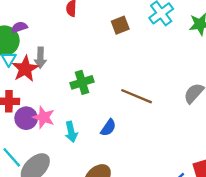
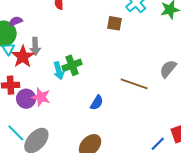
brown square: (120, 25) -> (114, 23), moved, turned 35
brown line: (137, 96) -> (134, 84), moved
cyan arrow: (71, 132) -> (59, 71), moved

